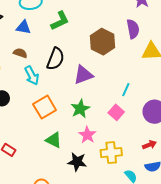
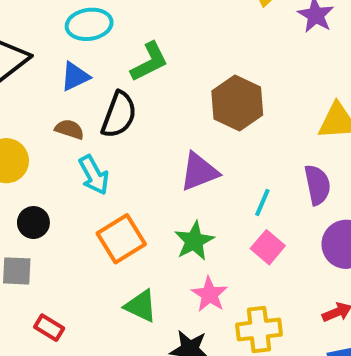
blue triangle: (23, 27) -> (75, 76), turned -35
purple semicircle: (133, 29) -> (317, 185), moved
black semicircle: (56, 59) -> (119, 115), moved
cyan line: (126, 90) -> (262, 202), moved

